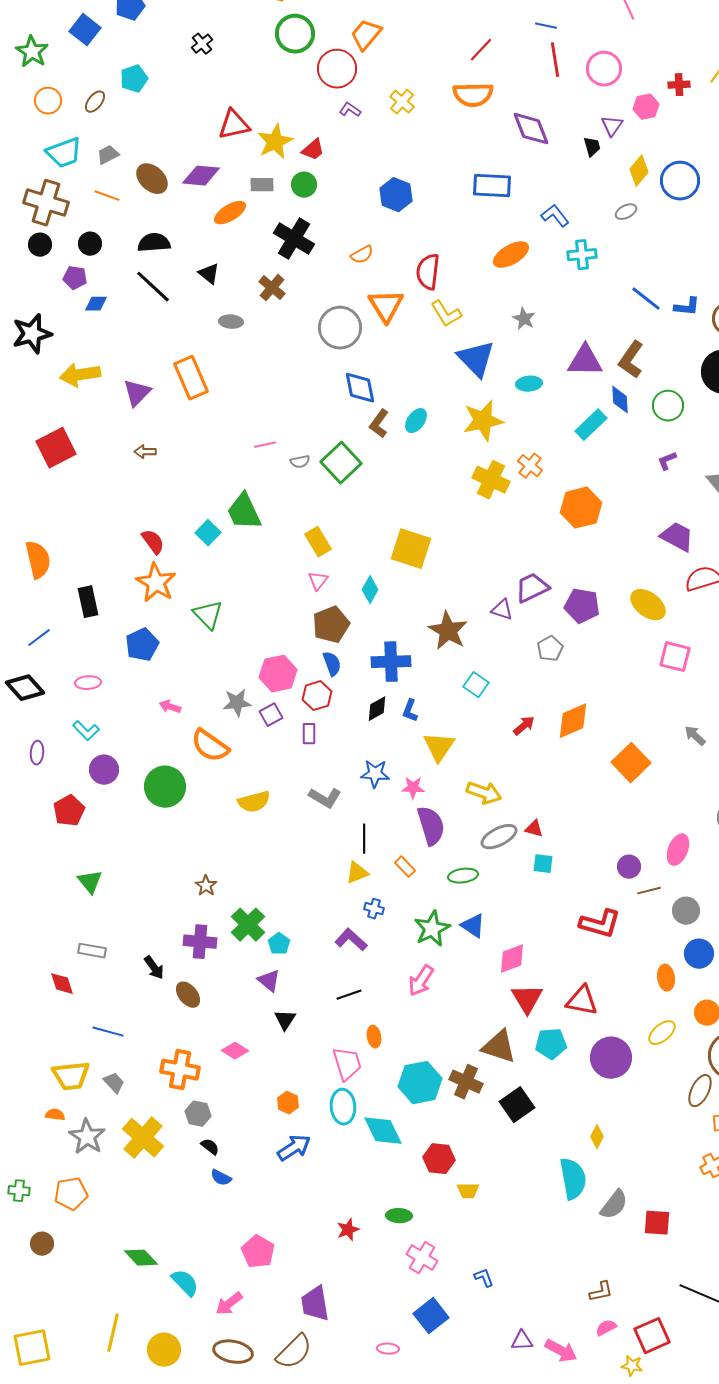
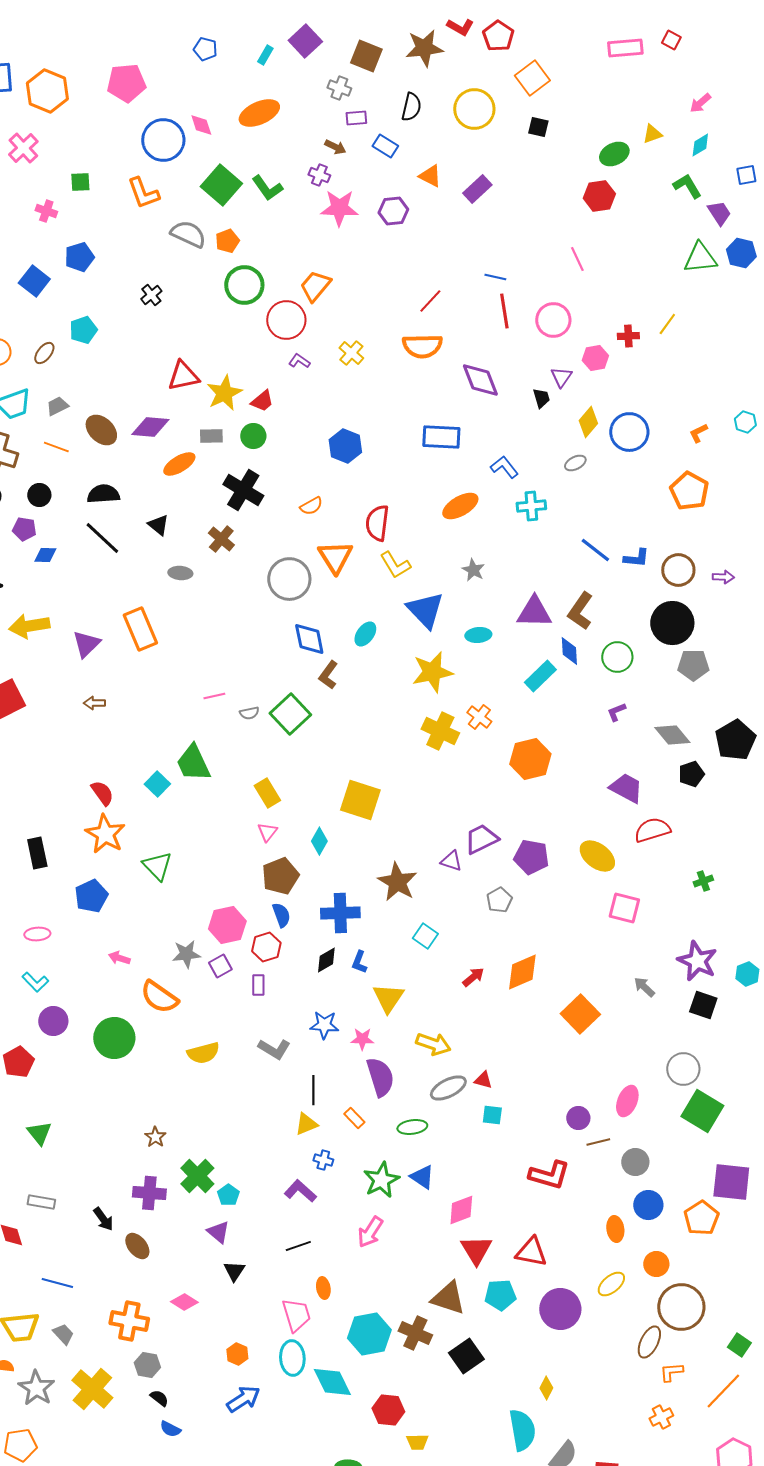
cyan ellipse: (416, 421) -> (365, 634), moved

